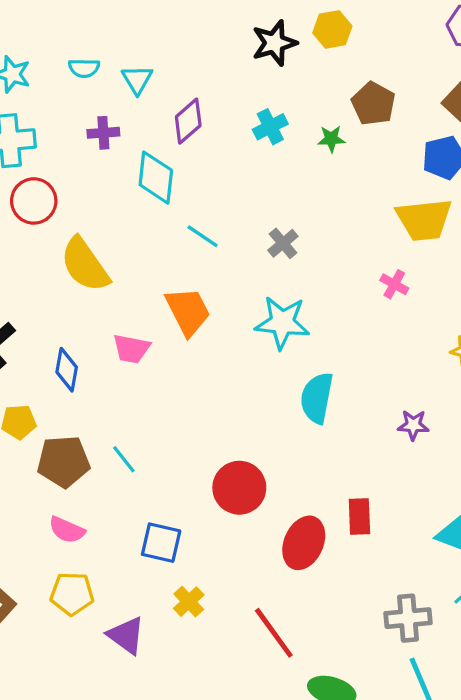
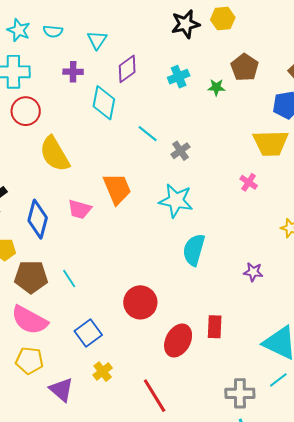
cyan semicircle: (84, 68) -> (53, 31), moved
cyan line: (203, 236) -> (148, 134), moved
blue diamond: (67, 370) -> (38, 219), size x1.4
pink semicircle: (67, 530) -> (29, 320), size x1.6
blue square: (161, 543) -> (88, 333), turned 36

